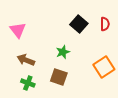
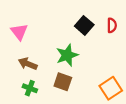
green star: (63, 52) -> (67, 55), size x1.5
orange square: (104, 67) -> (111, 88), moved

